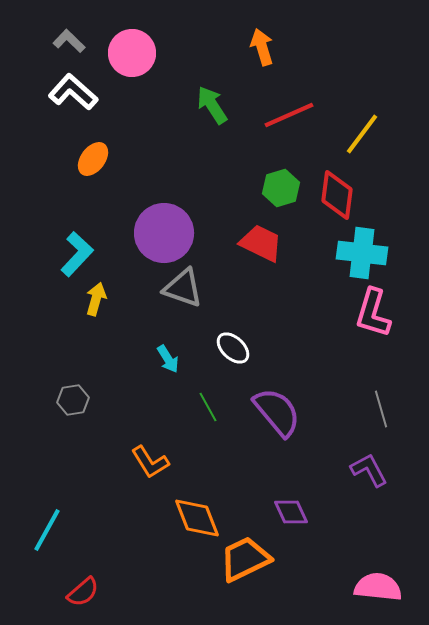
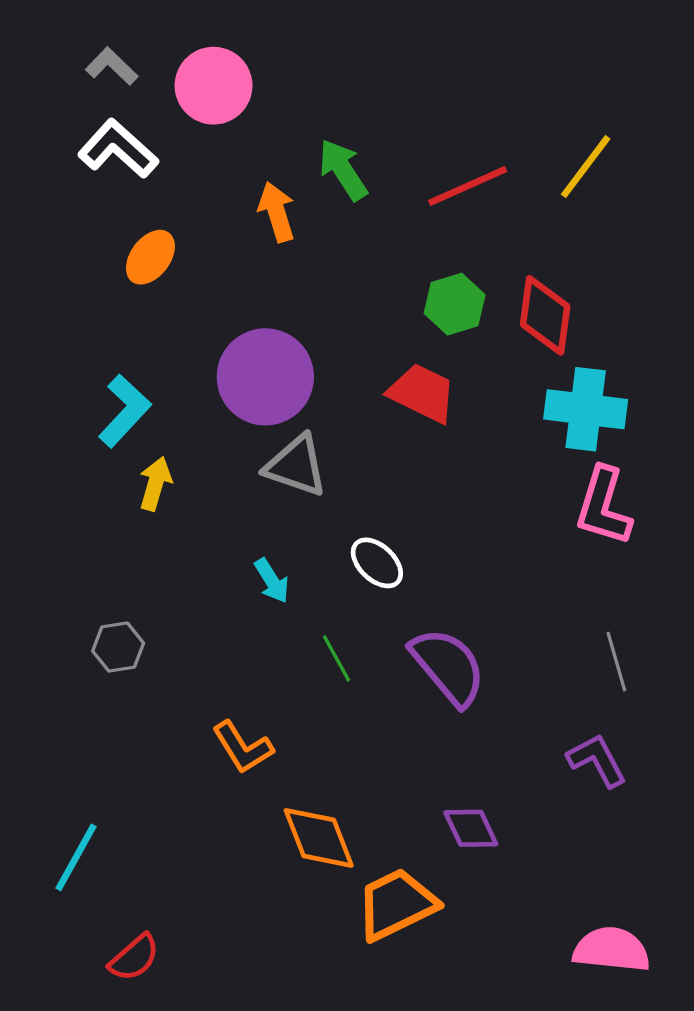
orange arrow: (262, 47) -> (277, 212), moved
yellow line: (362, 134) -> (586, 167), moved

